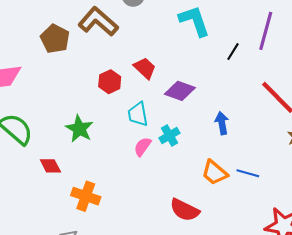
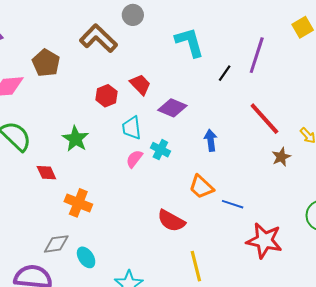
brown pentagon: (55, 39) -> (46, 63), moved
cyan cross: (169, 136) -> (160, 150), turned -36
blue line: (248, 173) -> (233, 204), moved

